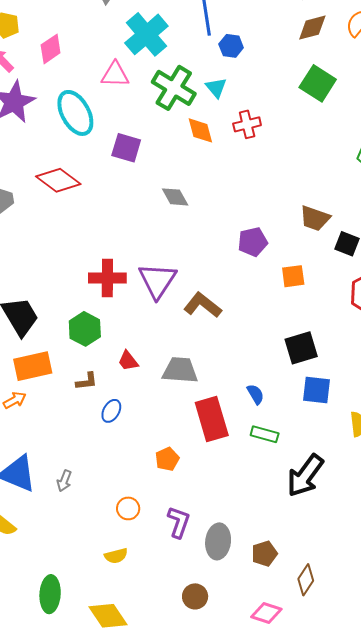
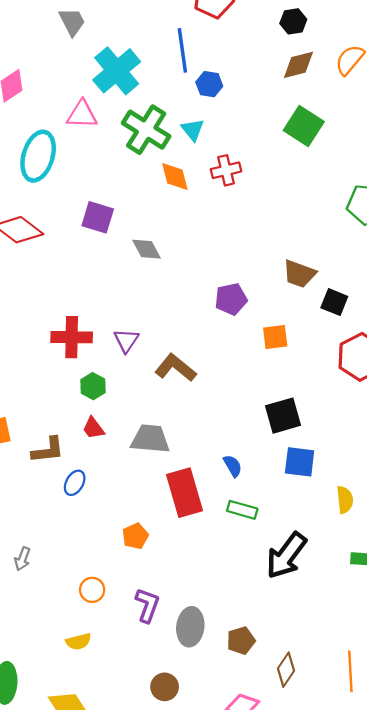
cyan ellipse: (75, 113) -> (38, 156), turned 45
purple square: (126, 148) -> (98, 217), moved
purple triangle: (157, 281) -> (126, 340), size x0.6
green hexagon: (85, 329) -> (93, 386), moved, size x0.7
brown L-shape: (87, 381) -> (48, 450), size x1.4

